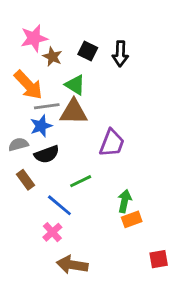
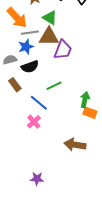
purple trapezoid: (112, 143) -> (63, 50), moved
orange rectangle: (132, 219) -> (90, 113), turned 40
brown arrow: (72, 265) -> (75, 145), moved

